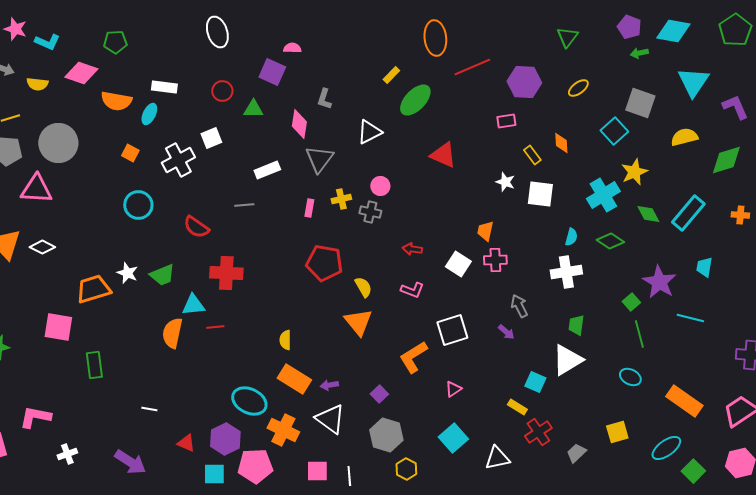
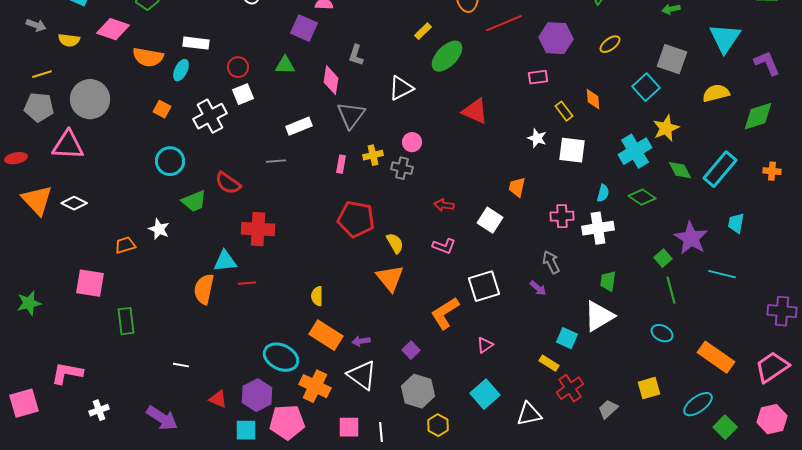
red circle: (222, 91) -> (238, 67), moved
pink cross: (495, 260) -> (562, 216), moved
green trapezoid: (162, 275) -> (194, 201), moved
orange trapezoid: (93, 289) -> (125, 245), size x0.6

